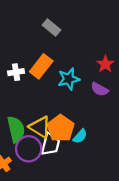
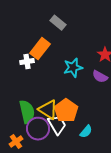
orange rectangle: (41, 66) -> (40, 49), moved
cyan semicircle: (80, 136) -> (86, 132), moved
white trapezoid: (50, 144) -> (57, 125), turned -45

